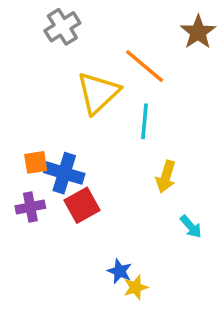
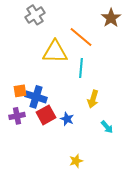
yellow triangle: (98, 93) -> (55, 52), turned 44
blue star: (120, 271) -> (67, 119), moved

